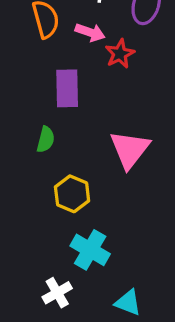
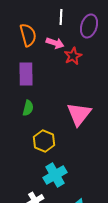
purple rectangle: (67, 88) -> (26, 74), moved
cyan cross: (90, 250) -> (55, 175), turned 30

